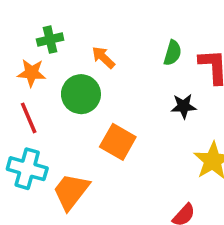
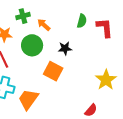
green cross: (50, 40) -> (23, 16), moved
black star: (184, 106) -> (65, 48), moved

